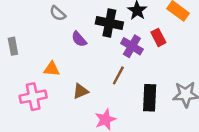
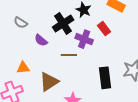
black cross: (109, 23) -> (63, 23), turned -35
brown line: (118, 75) -> (69, 55), moved, turned 70
brown triangle: (80, 91) -> (49, 82), size x1.5

